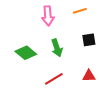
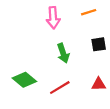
green diamond: (26, 53) -> (24, 80), moved

